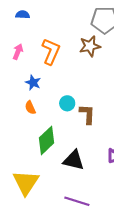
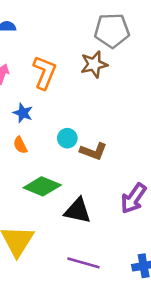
brown L-shape: (87, 114) -> (93, 151), turned 110
green diamond: (46, 140) -> (42, 186), turned 68

